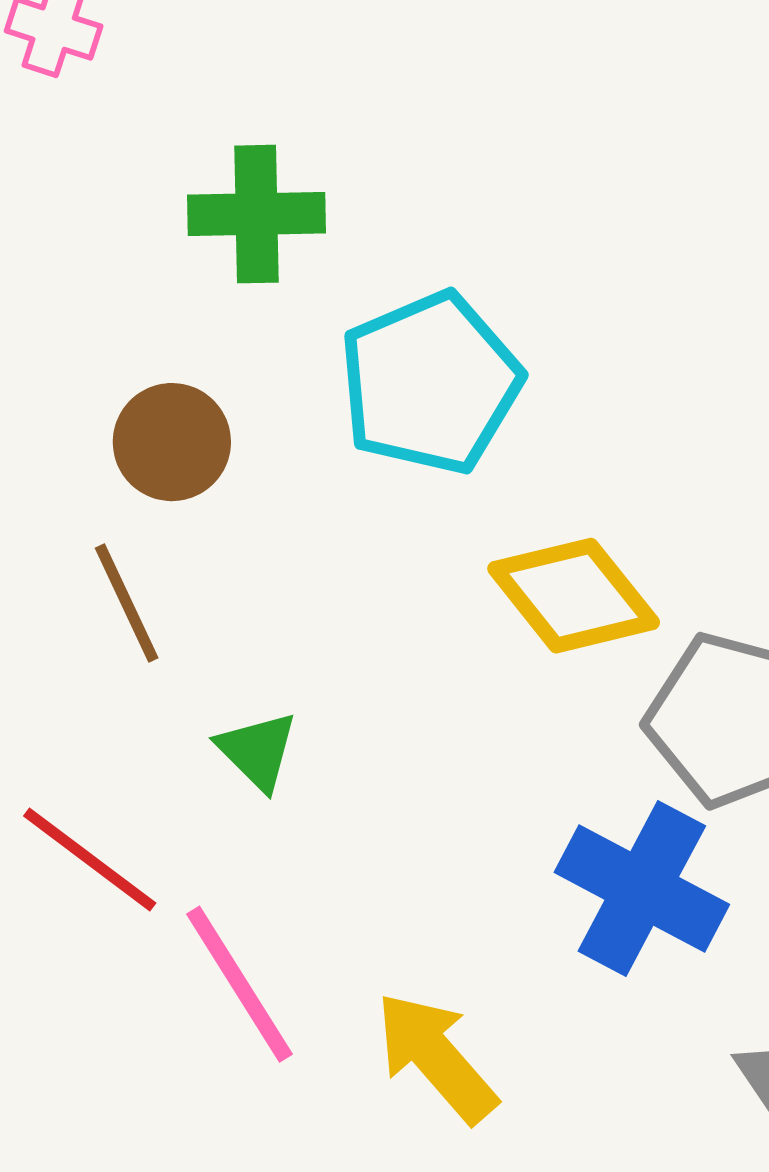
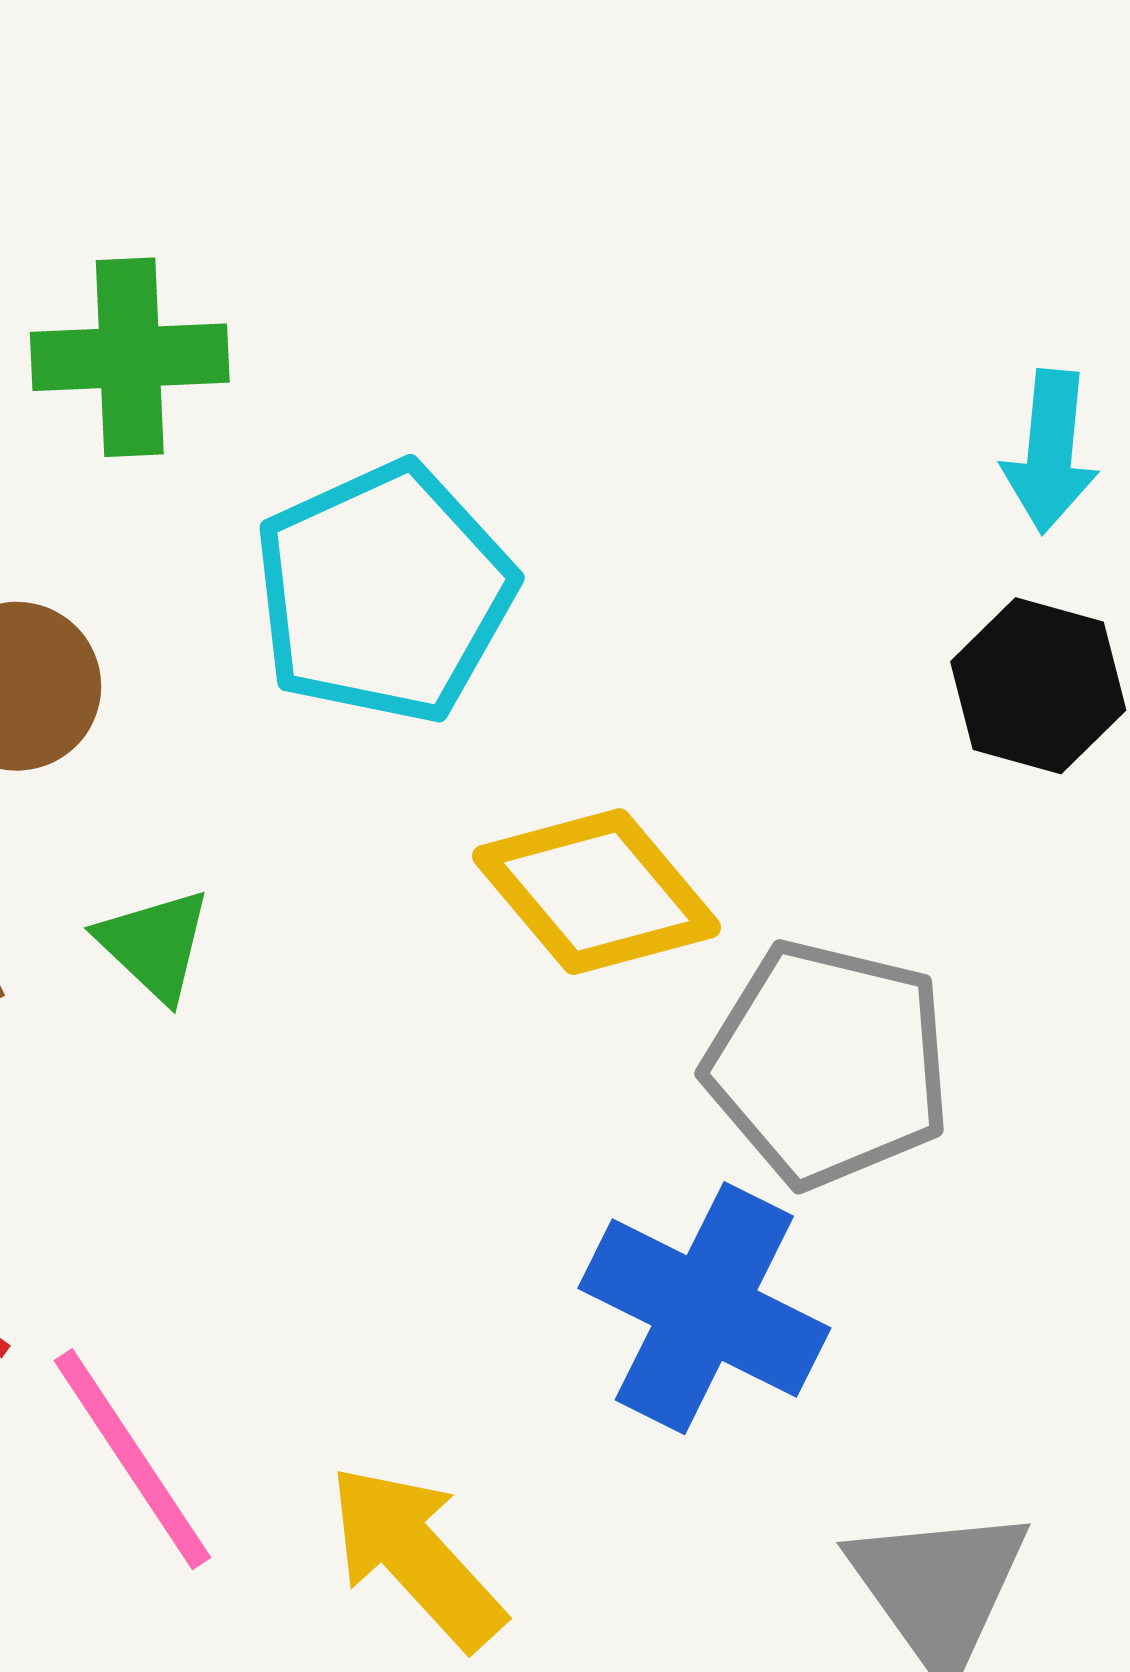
green triangle: (257, 751) -> (154, 945), moved

